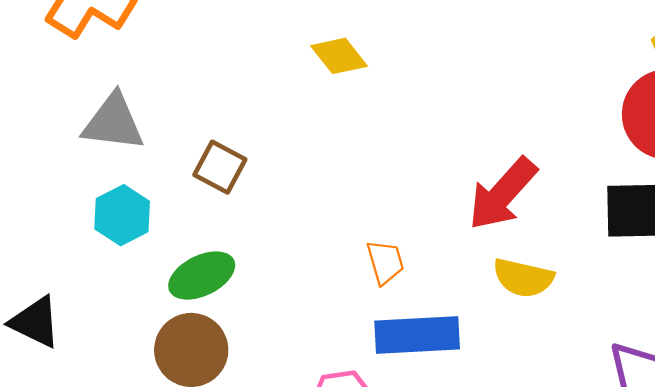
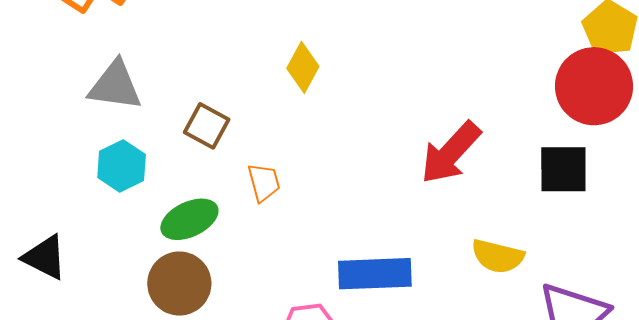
yellow diamond: (339, 56) -> (303, 67), moved, turned 66
orange trapezoid: (385, 262) -> (264, 182), moved
yellow semicircle: (523, 278) -> (498, 256), moved

